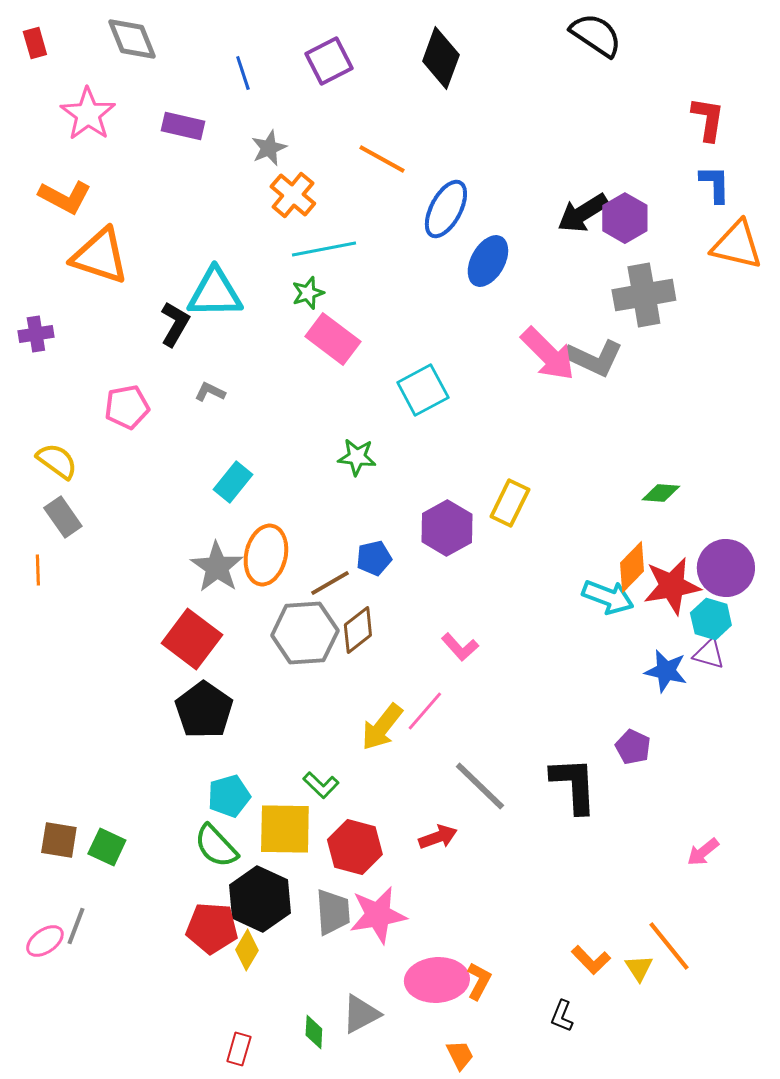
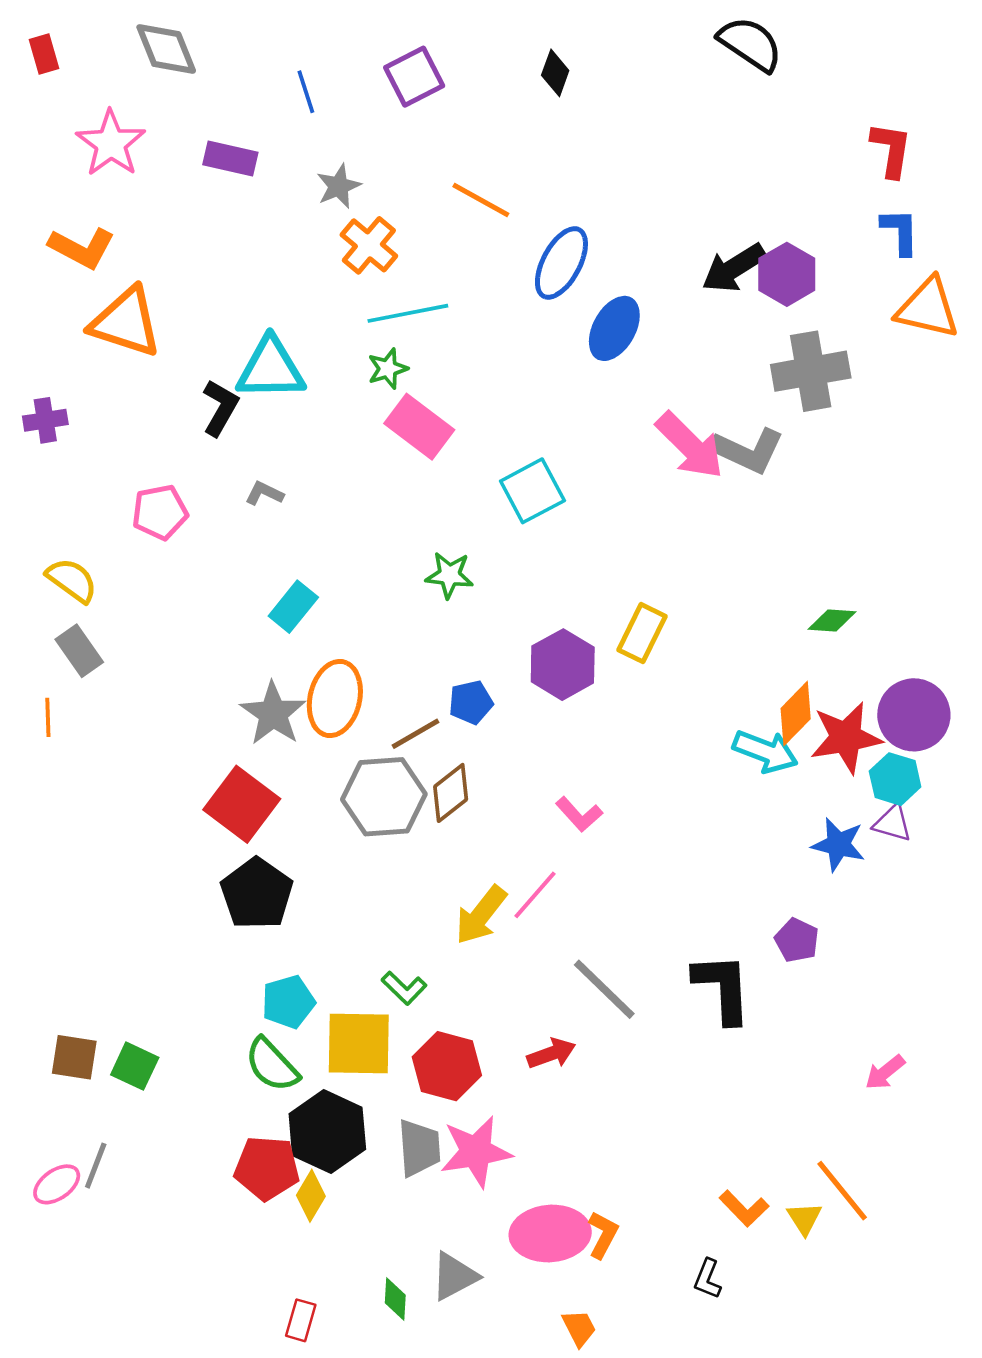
black diamond: (441, 58) -> (555, 73), size x0.6

